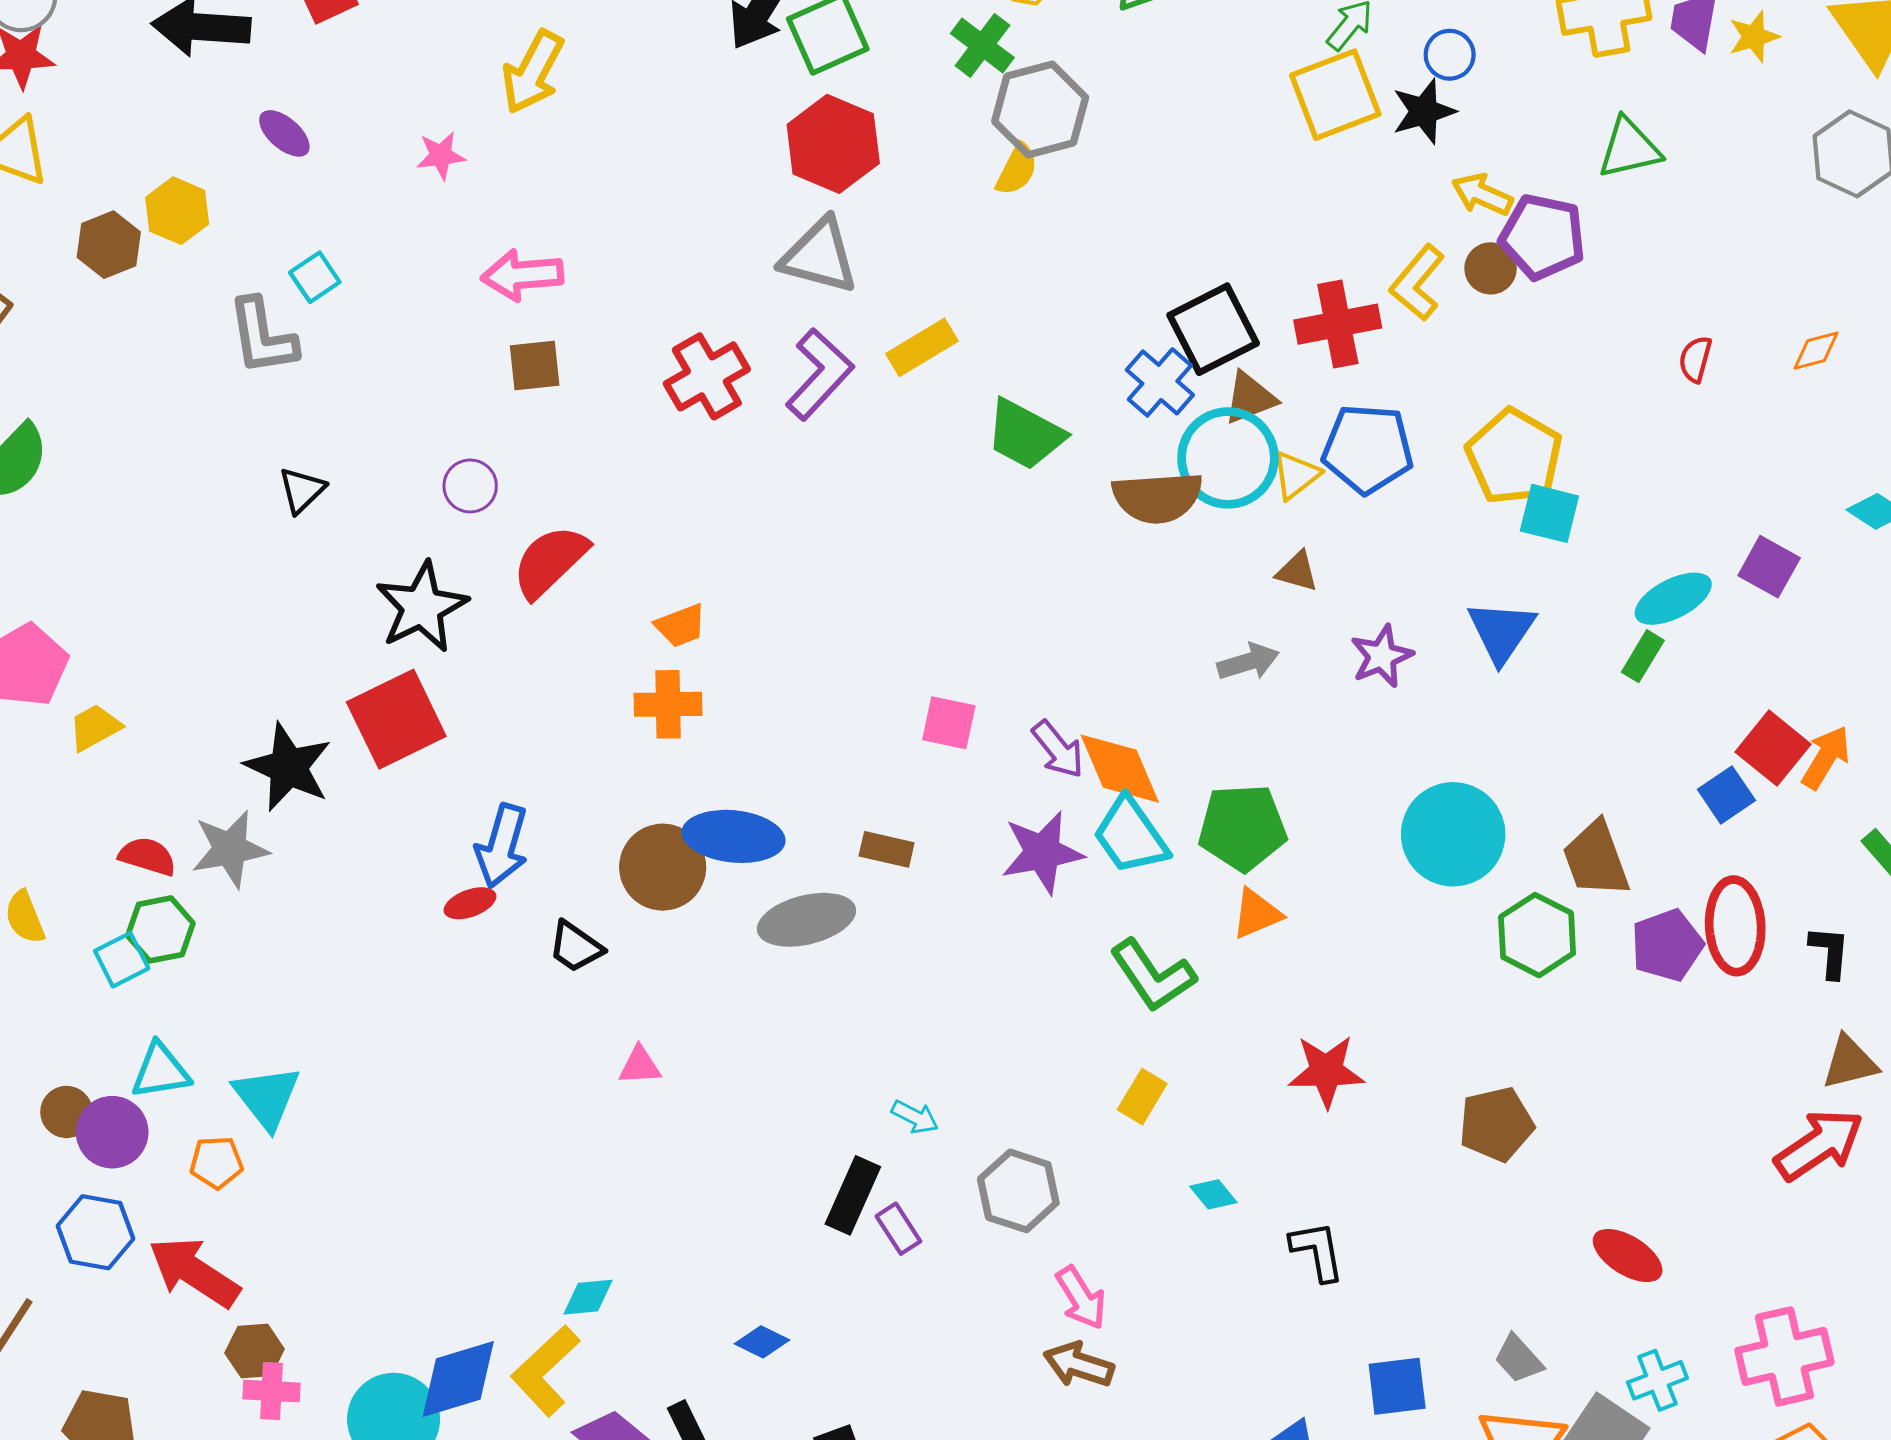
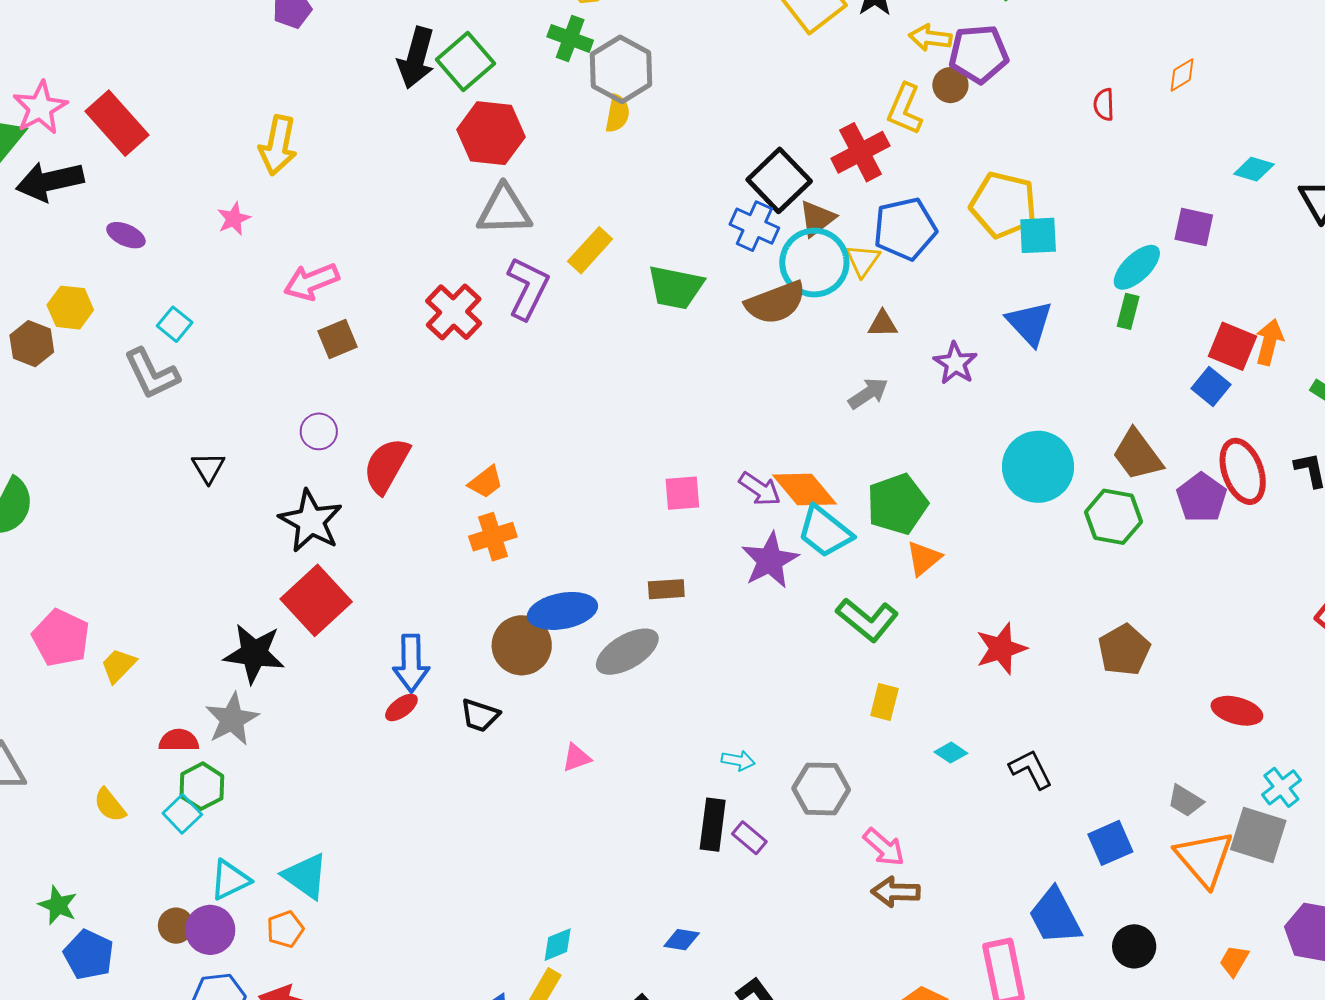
pink triangle: (640, 1066) -> (576, 758), moved

